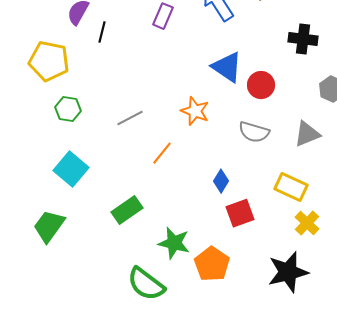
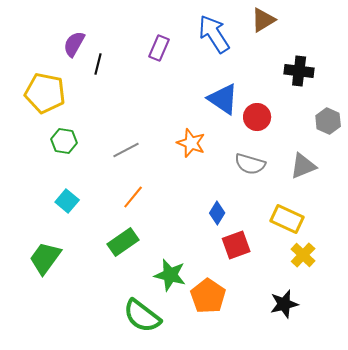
orange line: (162, 153) -> (133, 197), moved
cyan square: (71, 169) -> (67, 201), size x0.7
black star: (288, 272) -> (284, 304), size x0.7

